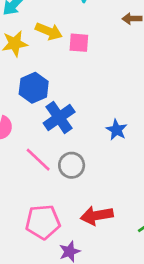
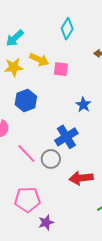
blue cross: (59, 118) -> (66, 137), moved
blue star: (117, 130) -> (83, 105), moved
red arrow: (97, 216) -> (81, 178), moved

